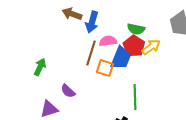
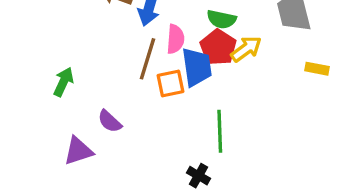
pink semicircle: (108, 41) -> (175, 39), turned 102
blue trapezoid: (121, 58) -> (197, 67), turned -30
orange square: (105, 68) -> (170, 83), turned -30

